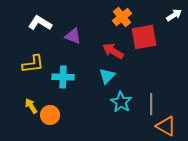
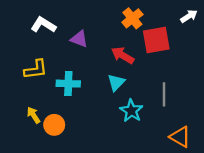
gray line: (151, 104) -> (164, 94), moved

